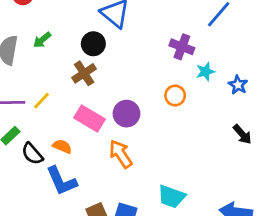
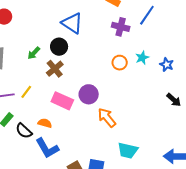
green arrow: (42, 40) -> (34, 53), moved
purple cross: (182, 47) -> (121, 27), moved
orange circle: (175, 96) -> (120, 63), moved
orange arrow: (121, 154) -> (107, 118), moved

